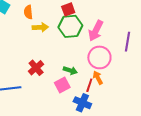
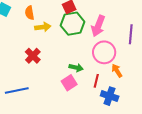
red cross: (36, 68) -> (33, 56), moved
orange arrow: (98, 78) -> (117, 71), moved
blue cross: (82, 103) -> (110, 96), moved

